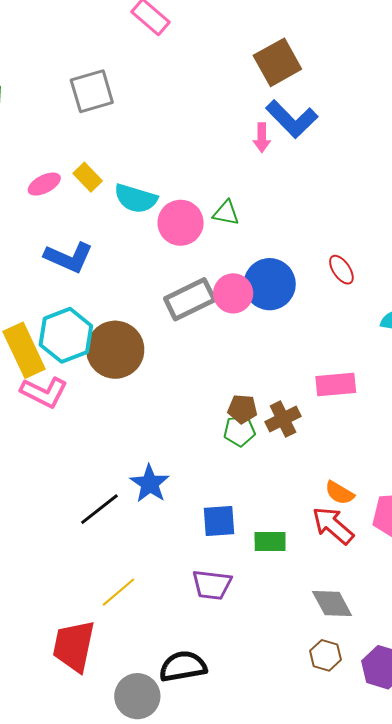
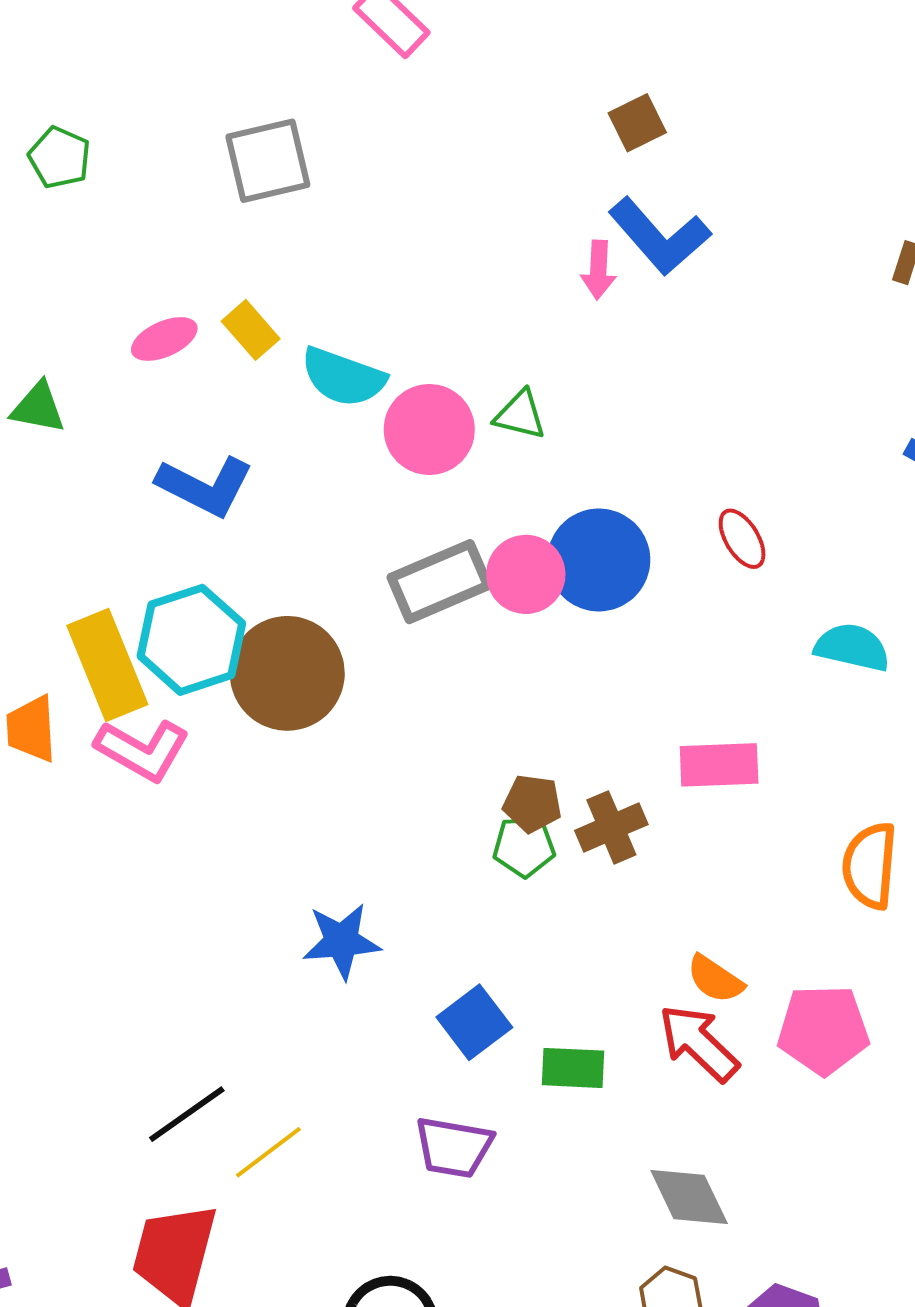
brown square: (277, 62) -> (637, 123), size x0.6
blue star: (150, 484) -> (342, 941), turned 30
black line: (99, 509) -> (187, 1114), moved
blue square: (219, 521) -> (474, 1022), turned -36

